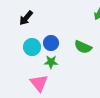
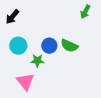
blue circle: (51, 43) -> (49, 46), moved

